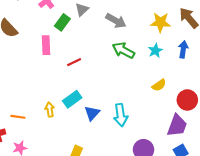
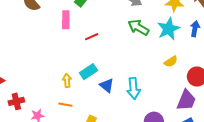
cyan star: (155, 51) -> (169, 29), size x1.6
blue triangle: (92, 113) -> (107, 85), turned -35
orange line: (18, 117) -> (65, 105), moved

